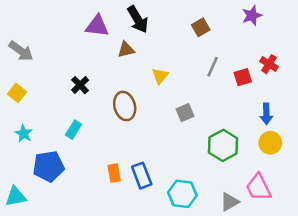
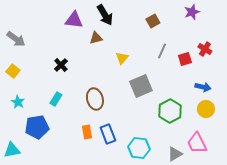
brown ellipse: (125, 106) -> (95, 99), moved
gray square: (185, 113) -> (141, 86), size x1.6
blue arrow: (266, 114) -> (203, 87), turned -77

